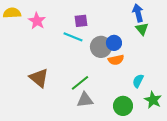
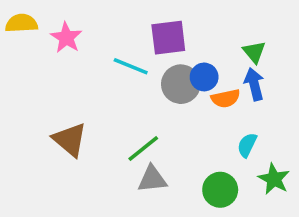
blue arrow: (138, 13) -> (254, 84), moved
purple square: (81, 21) -> (168, 38), moved, size x1.5
orange semicircle: (116, 60) -> (226, 98), moved

